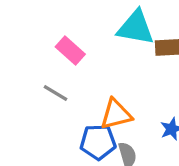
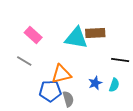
cyan triangle: (136, 28) -> (76, 38), moved

